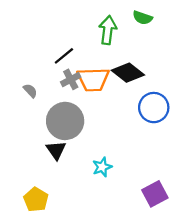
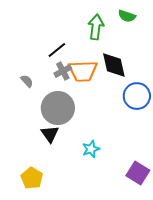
black diamond: (128, 73) -> (114, 65), turned 40
purple square: (155, 194) -> (138, 173), turned -30

